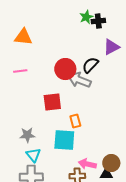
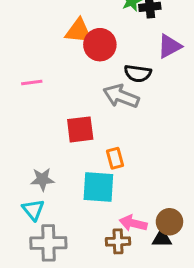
orange triangle: (23, 37) -> (79, 31), moved
black semicircle: (90, 65) -> (138, 73), turned -126
red circle: (65, 69) -> (100, 45), moved
cyan triangle: (33, 155) -> (33, 210), moved

